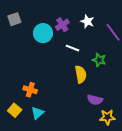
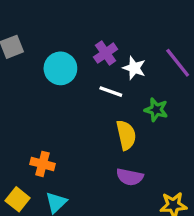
white star: (87, 22) -> (134, 68), moved
purple cross: (62, 25) -> (106, 53), moved
purple semicircle: (95, 100) -> (130, 177), moved

